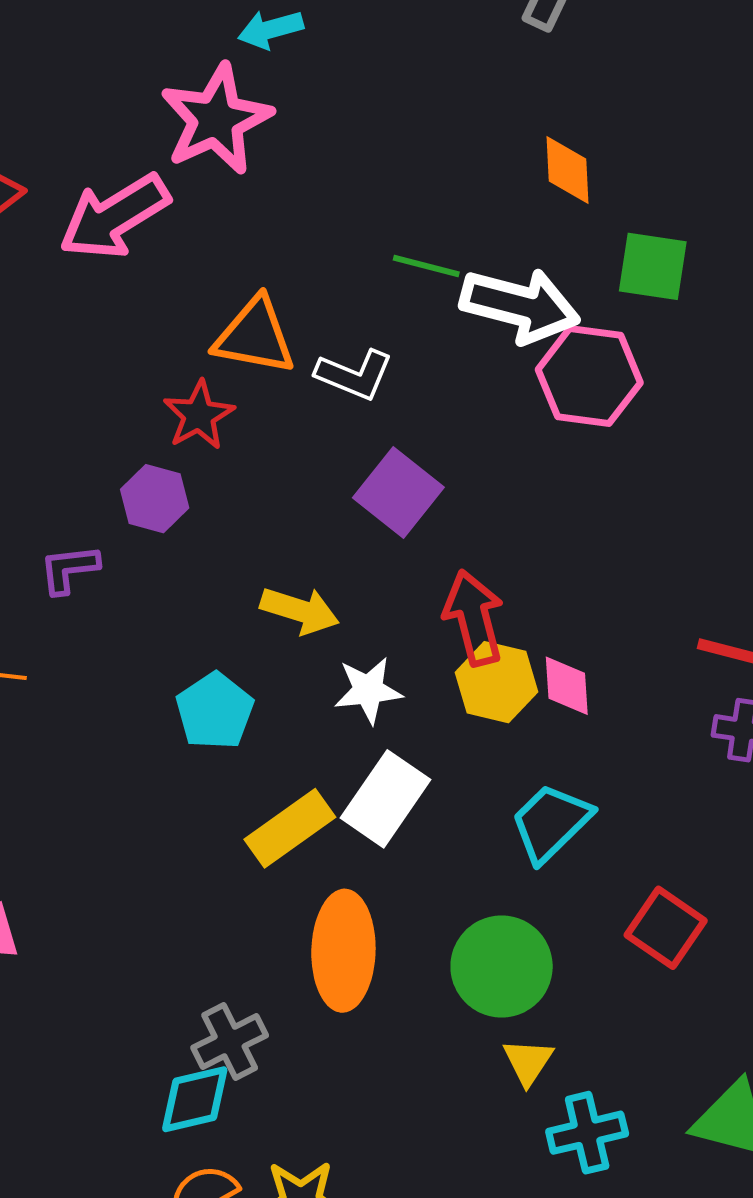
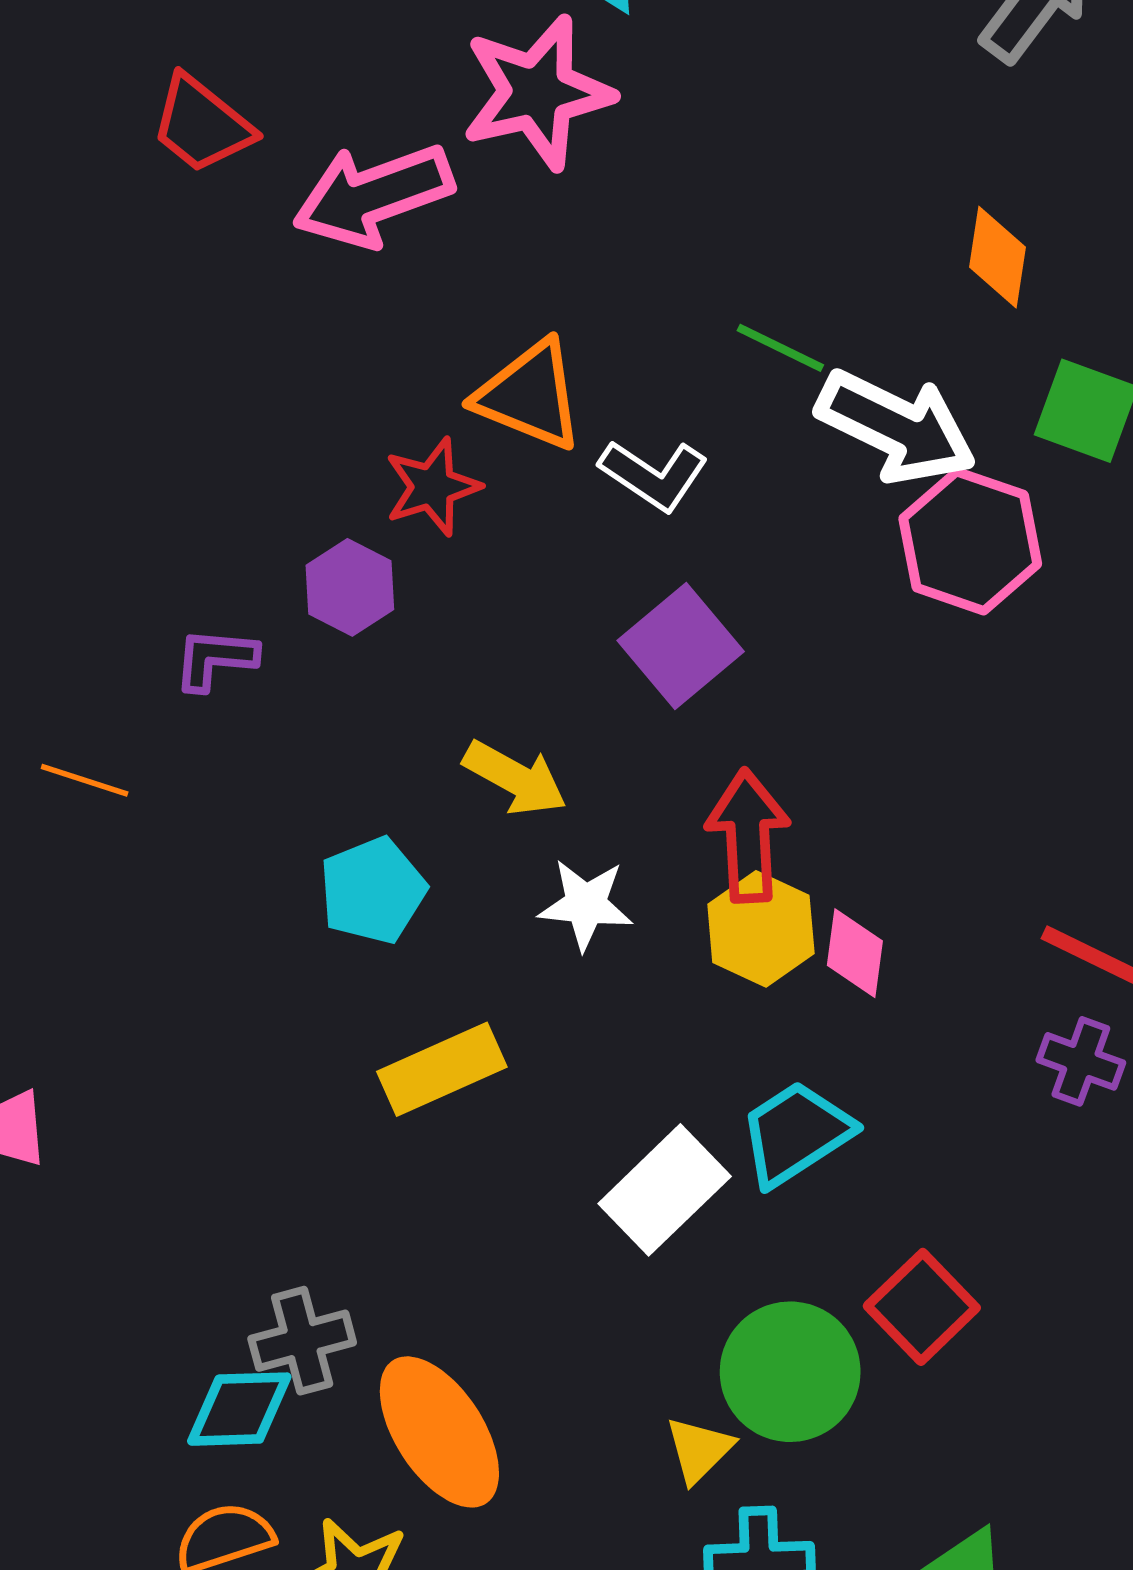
white rectangle: (385, 799) -> (665, 1190), moved
orange ellipse: (343, 951) -> (439, 1432), moved, turned -46
green circle: (502, 966) -> (790, 1372), moved

